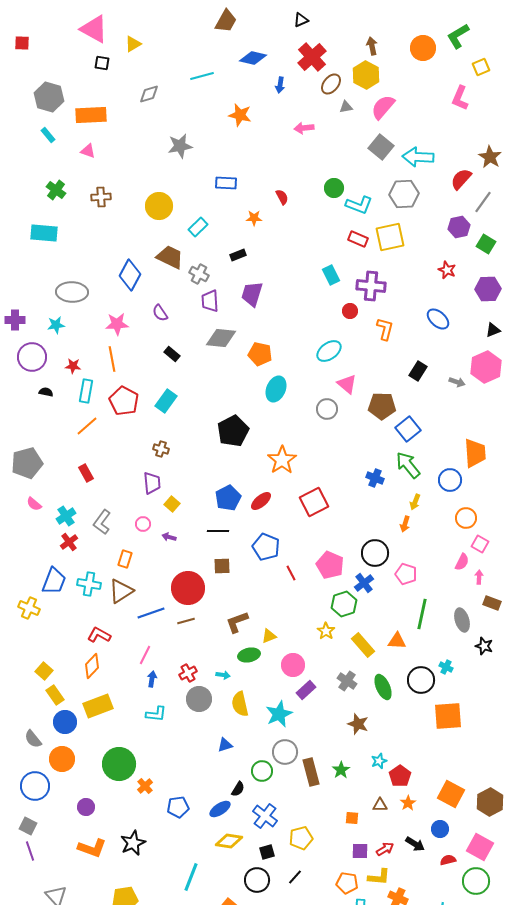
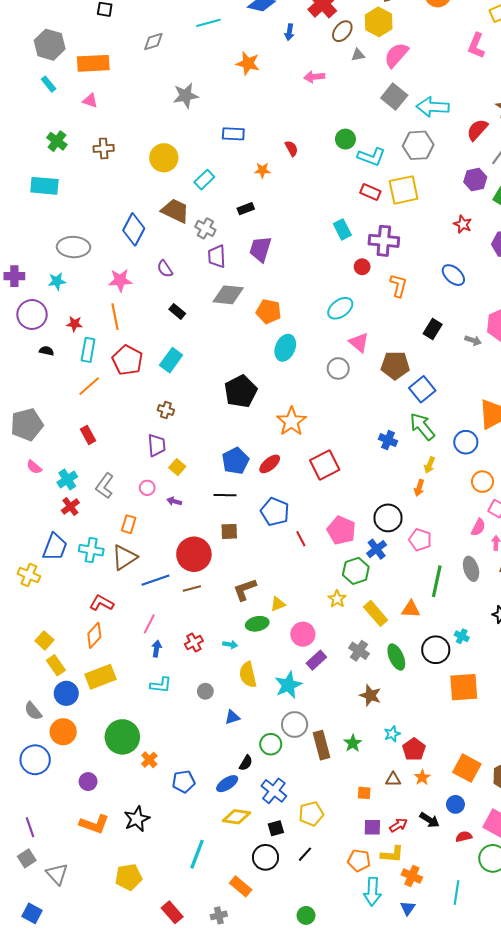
gray ellipse: (462, 620) -> (471, 569), moved
gray circle: (199, 699) -> (205, 691), moved, size x0.6
gray square: (28, 826) -> (27, 858), moved, turned 30

